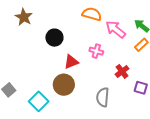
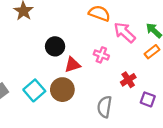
black circle: (54, 38) -> (55, 46), moved
cyan square: (39, 101) -> (34, 90), moved

